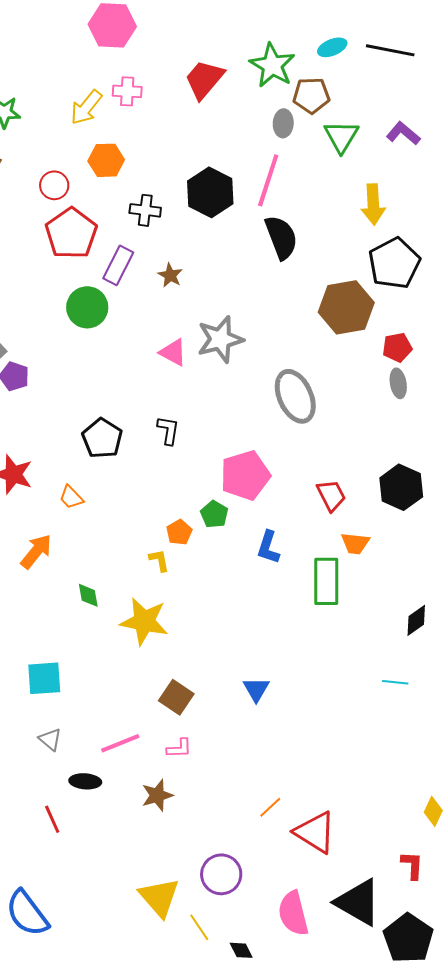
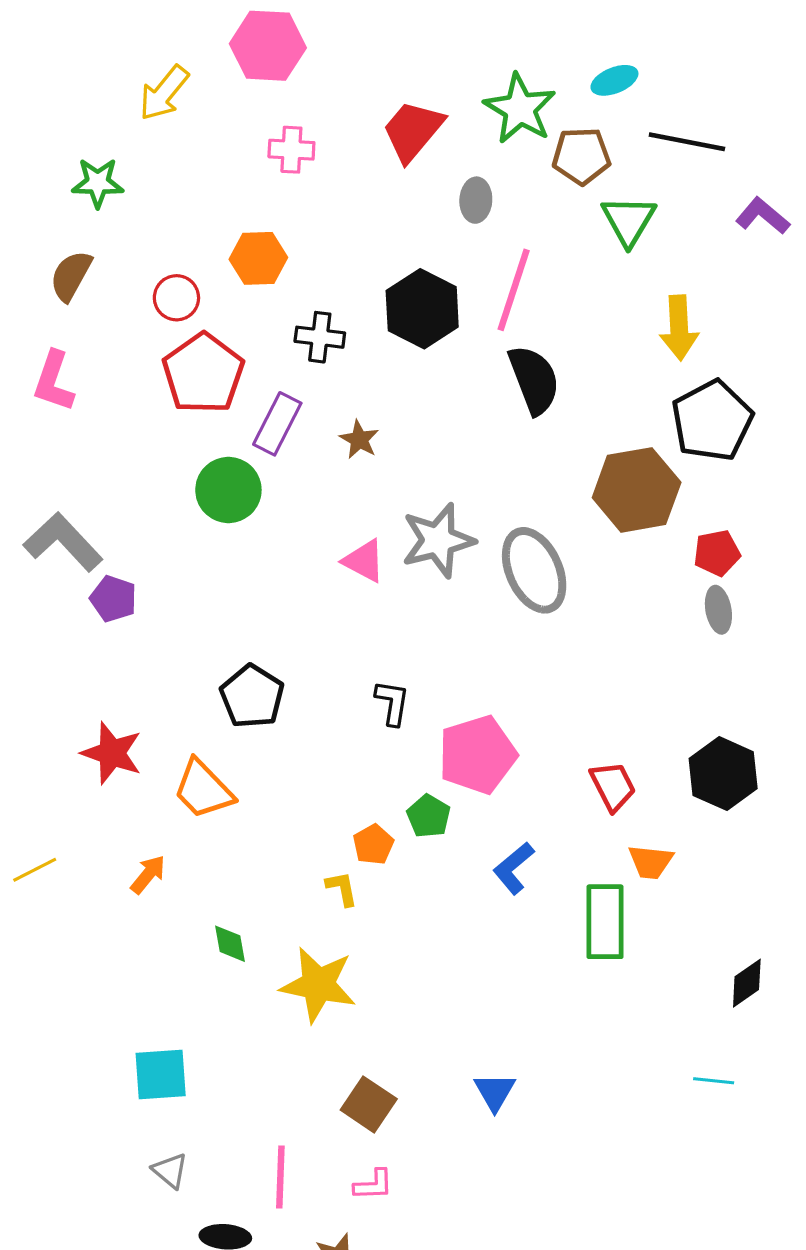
black line: (390, 50) -> (687, 142), moved
yellow arrow: (86, 107) -> (164, 93), moved
gray ellipse: (283, 123) -> (476, 200), moved
purple L-shape: (403, 133) -> (763, 216), moved
gray ellipse: (295, 396) -> (534, 570), moved
black L-shape: (168, 430) -> (392, 703), moved
orange trapezoid: (71, 497) -> (203, 789), size x1.6
blue L-shape: (268, 547) -> (514, 868), turned 32
orange arrow: (36, 551) -> (148, 874), size x0.7
pink line: (120, 743) -> (280, 1177), turned -66

